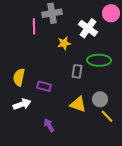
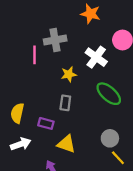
green ellipse: (99, 60) -> (109, 94), turned 40
gray rectangle: (77, 71) -> (65, 103), moved
yellow triangle: (78, 104) -> (66, 144), moved

